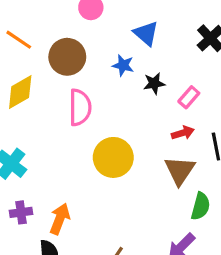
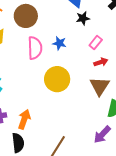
blue star: (123, 65) -> (59, 43), moved
black star: (154, 83) -> (83, 18), moved
pink rectangle: (189, 97) -> (96, 43), moved

